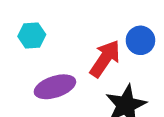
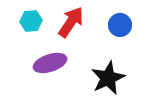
red arrow: (105, 59) -> (71, 22), moved

